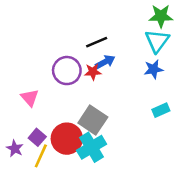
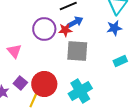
gray square: (93, 120) -> (77, 51), moved, turned -30
cyan cross: (92, 147) -> (80, 91), moved
yellow line: (41, 156) -> (34, 98), moved

